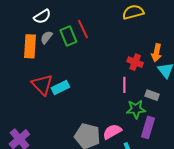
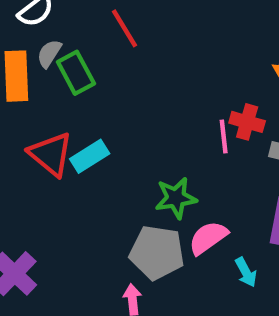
green rectangle: (68, 36) -> (76, 73), moved
red cross: (135, 62) -> (247, 122), moved
green star: (136, 109) -> (176, 198), moved

